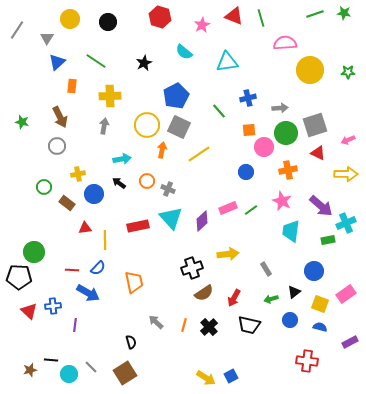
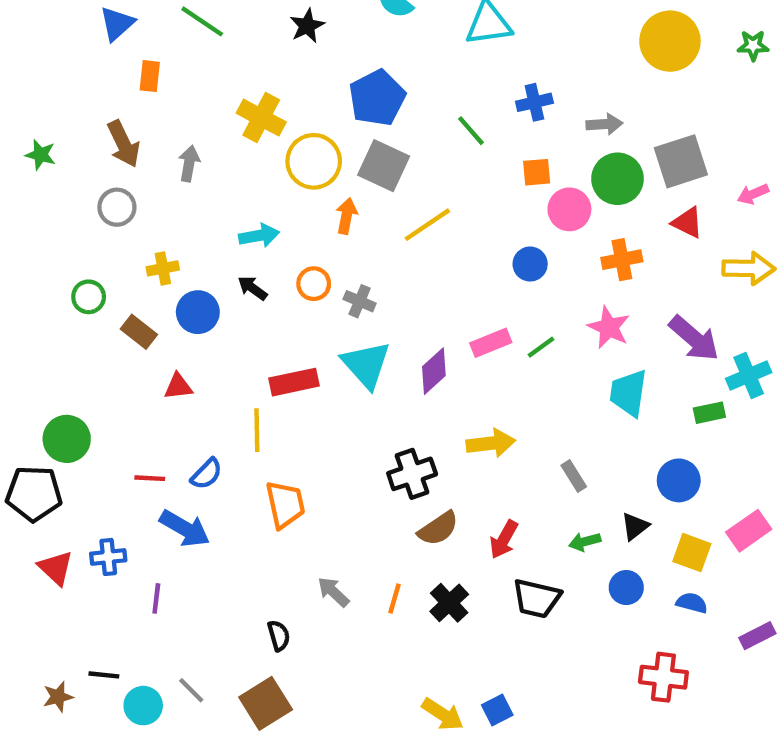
yellow cross: (110, 96) -> (261, 118), moved, turned 30
gray arrow: (104, 126) -> (189, 163), moved
yellow line: (105, 240) -> (257, 430), moved

